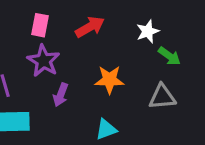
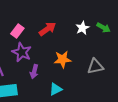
pink rectangle: (40, 25) -> (17, 31), turned 32
green arrow: (169, 56) -> (103, 28), moved
cyan triangle: (106, 129) -> (56, 89), moved

